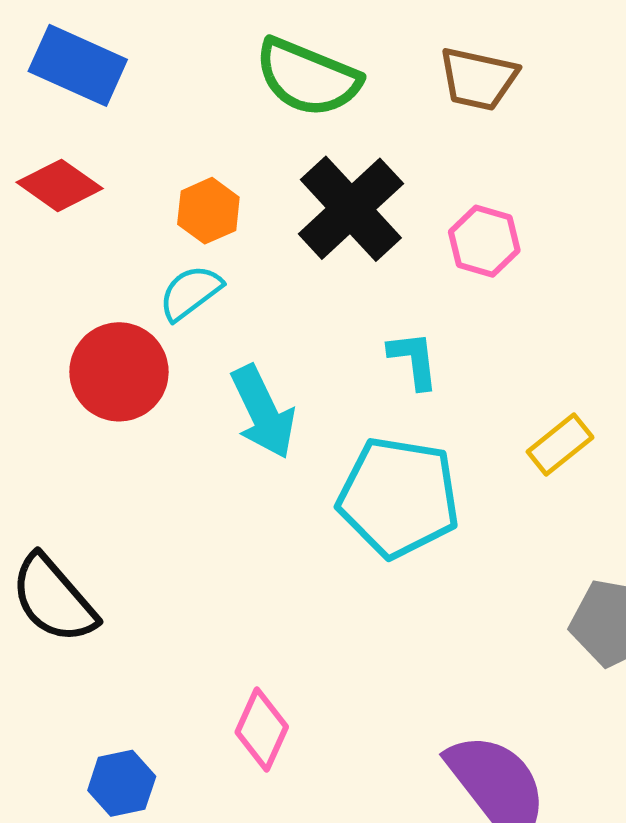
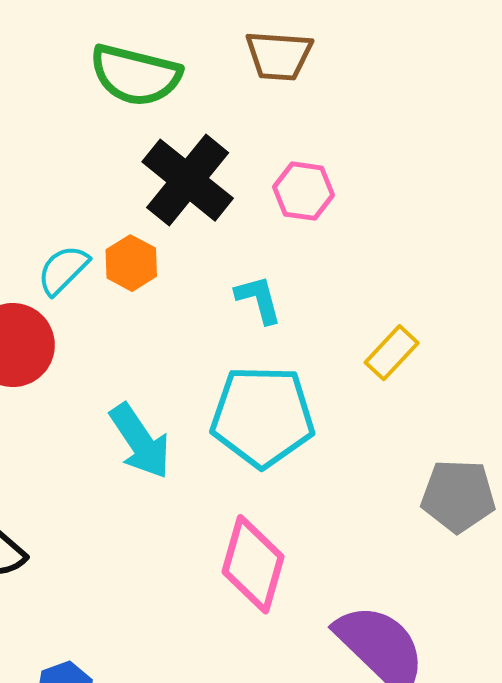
orange hexagon: (208, 211) -> (131, 263), moved
cyan arrow: (263, 412) -> (140, 441), moved
pink diamond: (262, 730) -> (253, 564), moved, size x1.4

